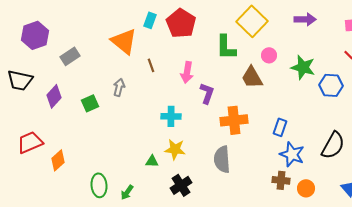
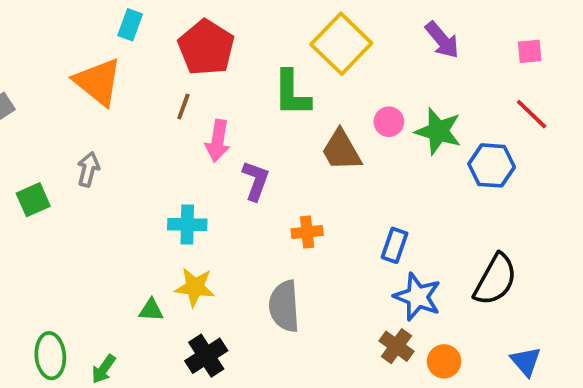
purple arrow: (305, 19) -> (442, 40), turned 50
cyan rectangle: (150, 20) -> (130, 25), moved
pink circle: (269, 55) -> (389, 122), moved
brown line: (151, 65) -> (183, 107), moved, turned 40
orange cross: (234, 120) -> (307, 232), size x0.6
brown cross: (281, 180) -> (396, 346), turned 30

